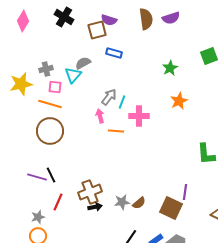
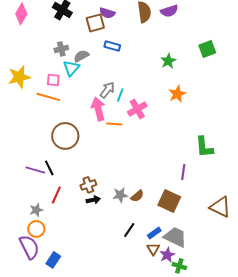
gray cross: (46, 69) -> (61, 49), moved
pink arrow: (100, 116) -> (98, 109), size x1.6
pink cross: (139, 116) -> (137, 109), turned -30
brown circle: (50, 131) -> (65, 136), moved
brown cross: (90, 192) -> (88, 185), size x0.7
purple line: (185, 192) -> (183, 172), moved

